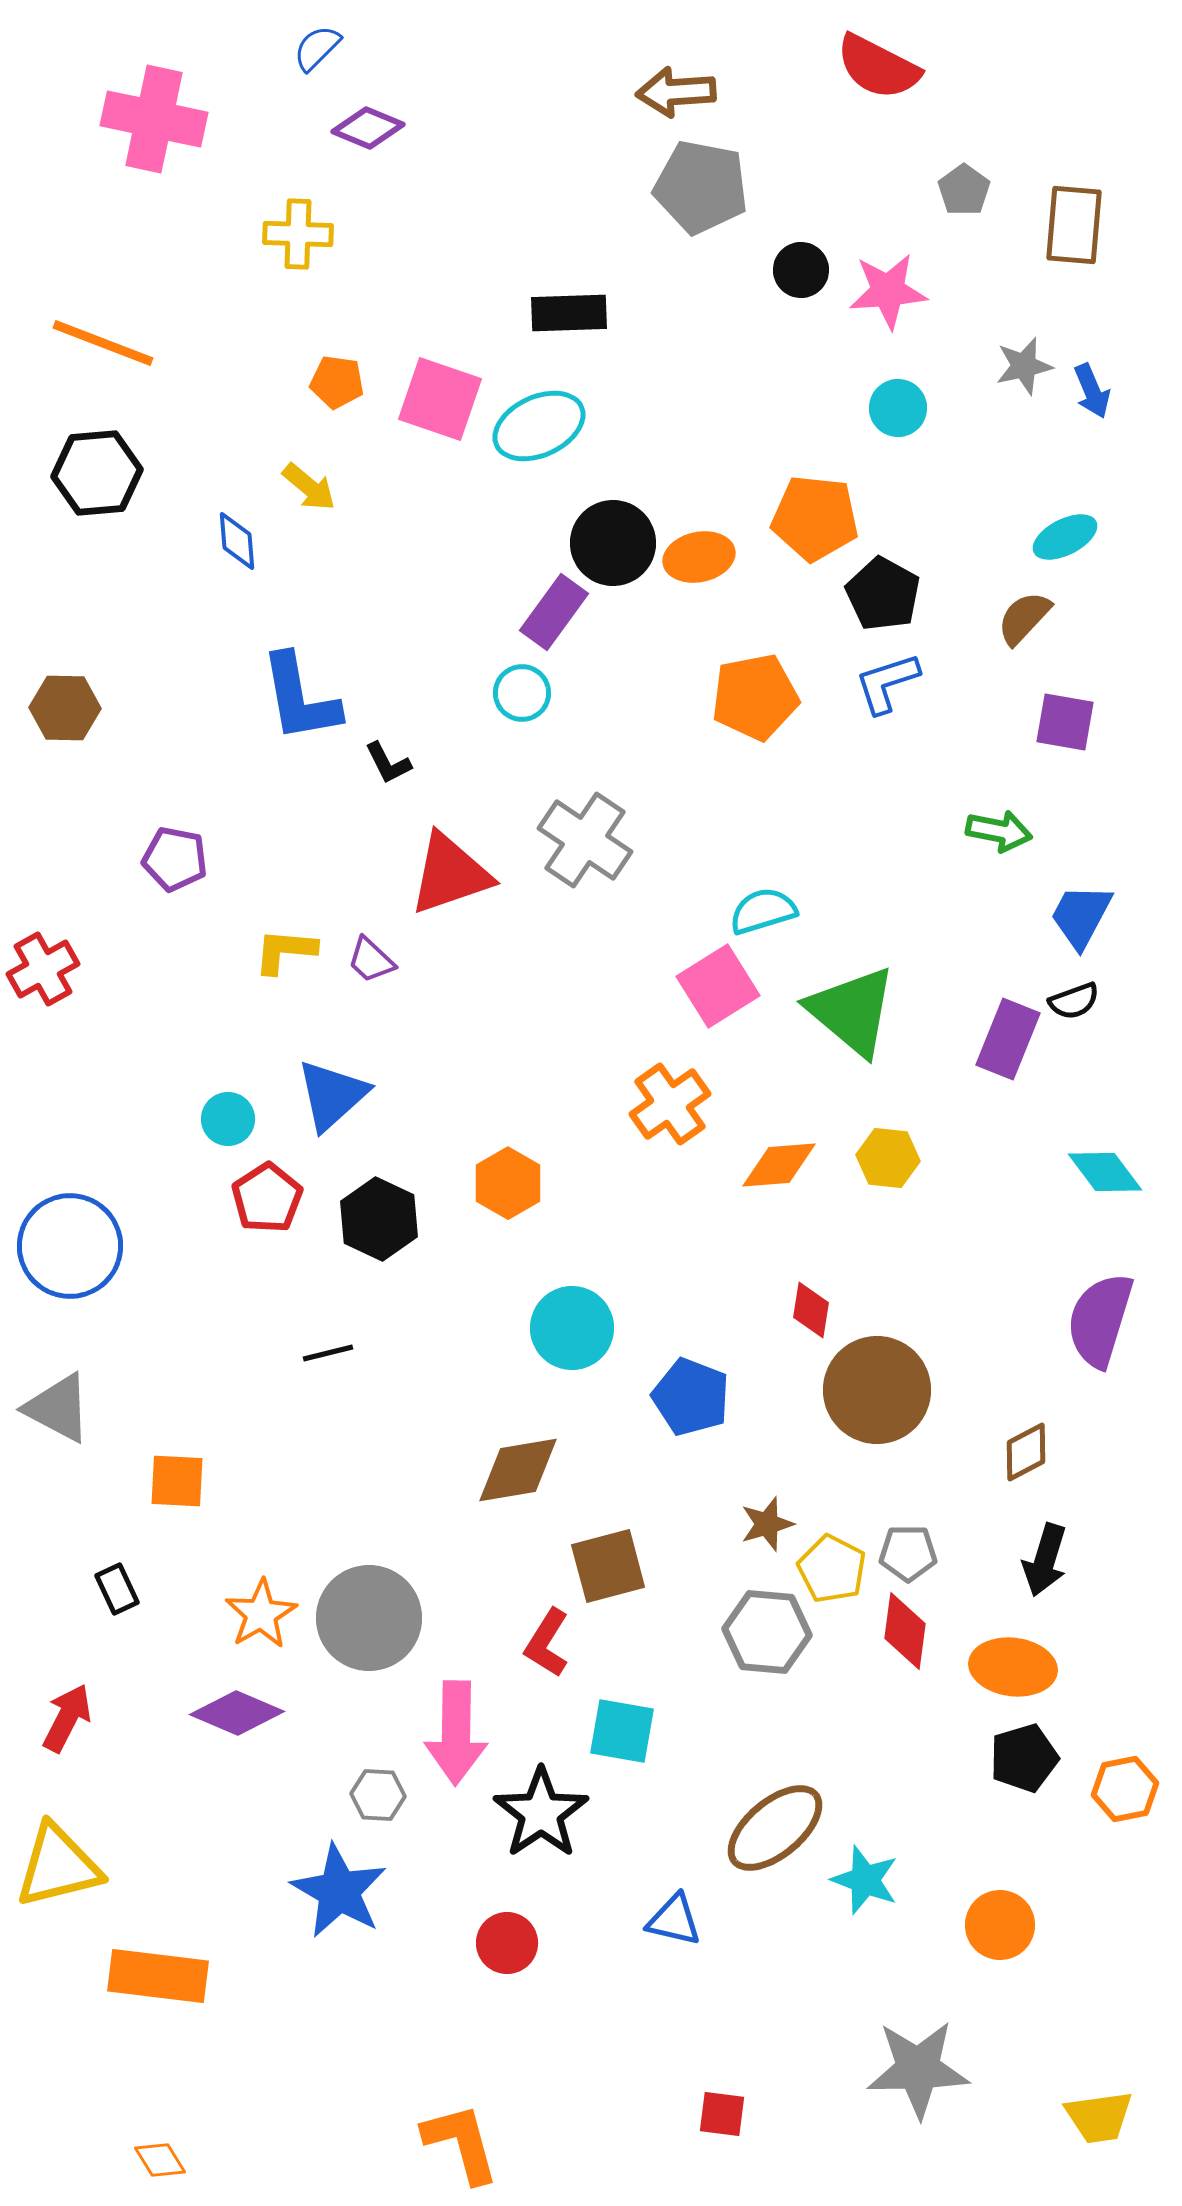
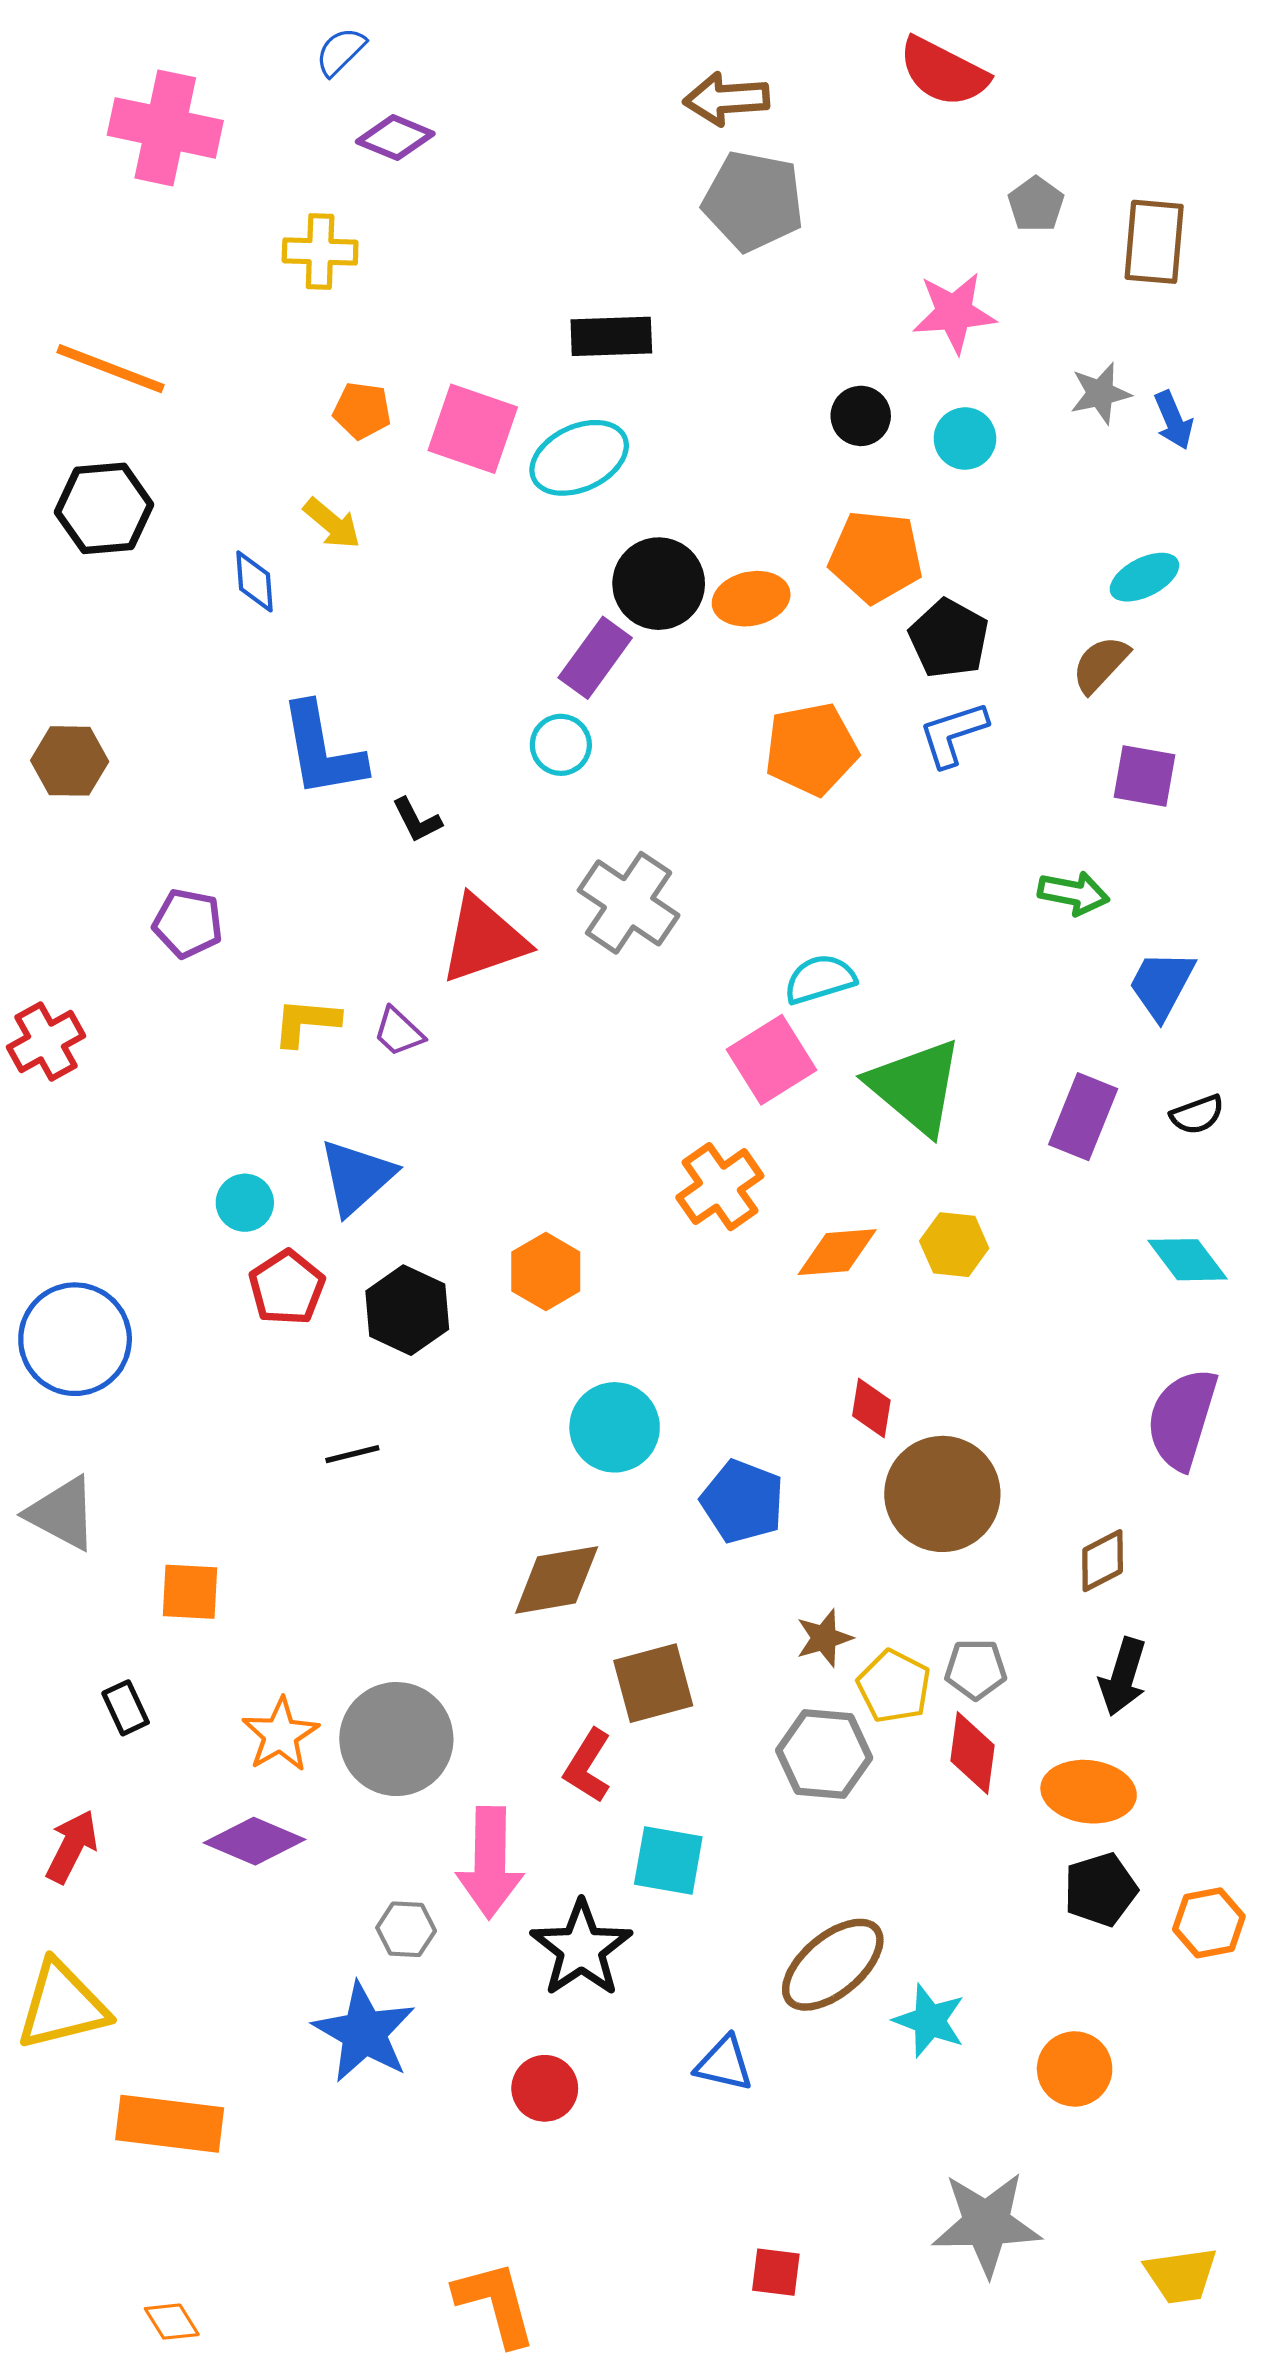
black circle: (801, 270) -> (861, 416), moved
black semicircle: (1074, 1001) -> (1197, 1115), moved

